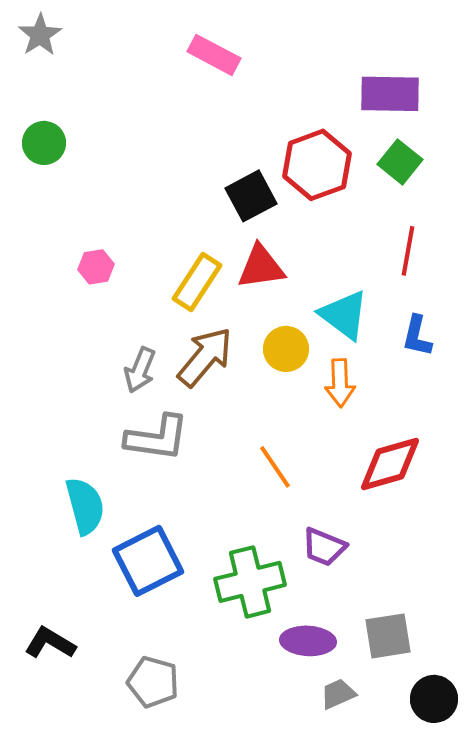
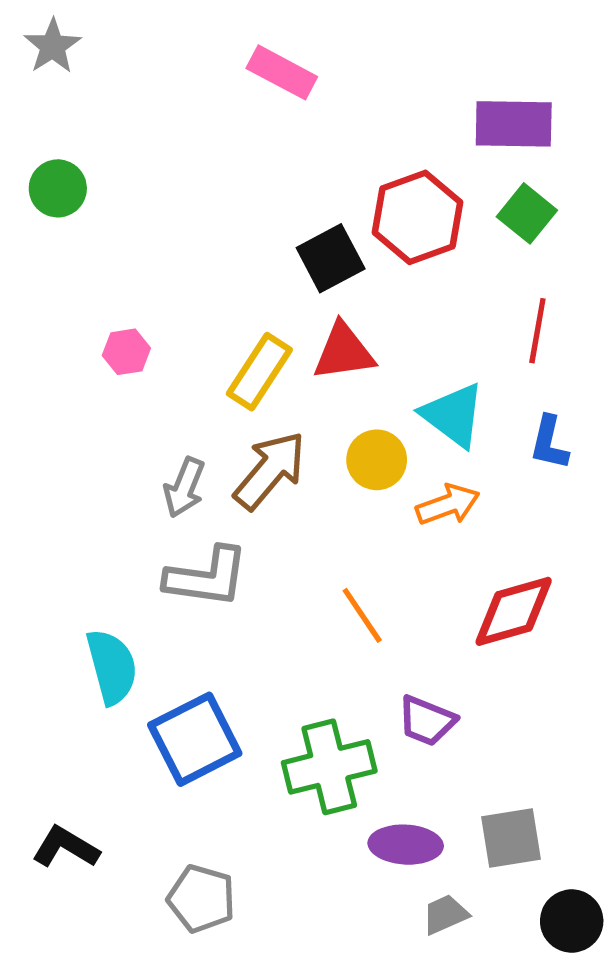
orange arrow: (340, 383) -> (448, 505), turned -108

